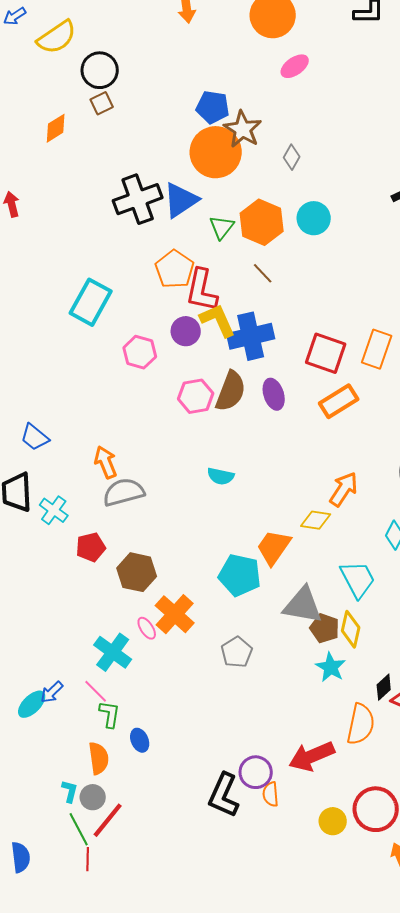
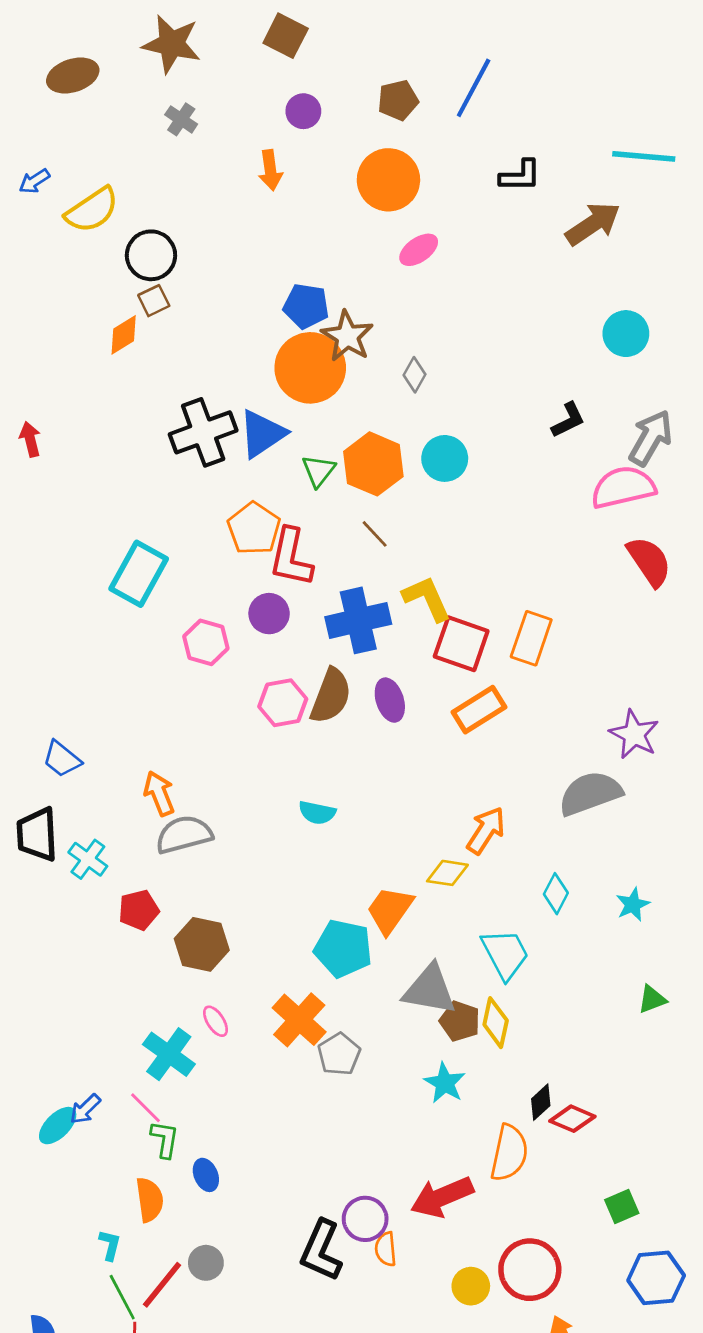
orange diamond: (56, 128) -> (124, 335), moved
yellow L-shape: (218, 320) -> (427, 598), moved
orange cross: (175, 614) -> (299, 1020), moved
cyan star: (331, 667) -> (445, 1083), moved
gray circle: (93, 797) -> (206, 1263), moved

